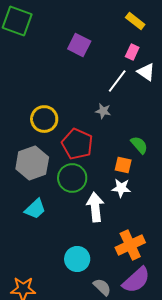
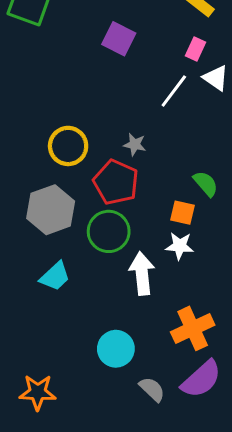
gray star: (103, 111) -> (135, 145), moved

